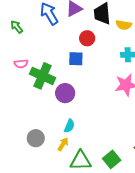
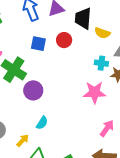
blue square: (76, 59) -> (38, 44), moved
cyan semicircle: (69, 126) -> (42, 123), moved

